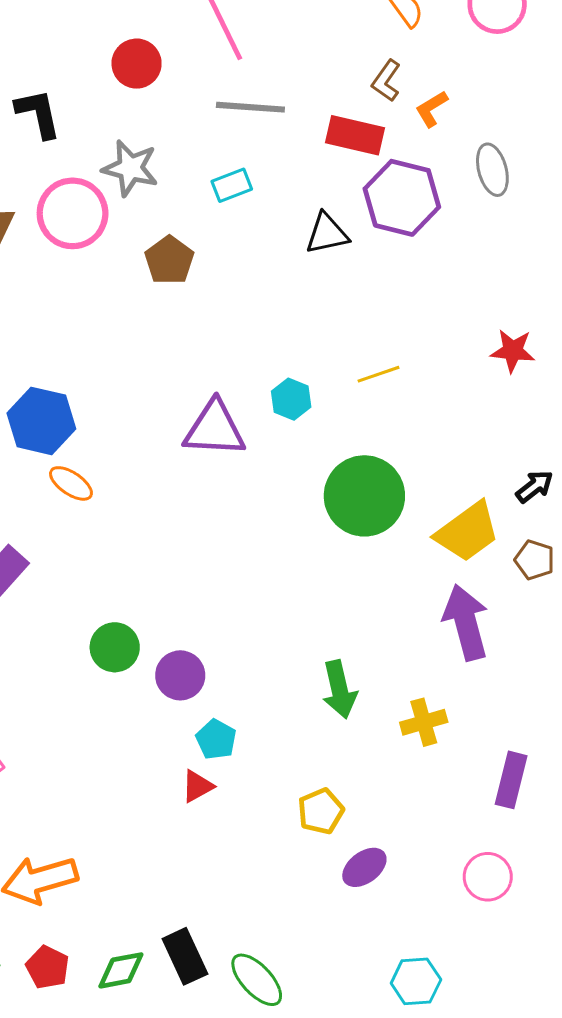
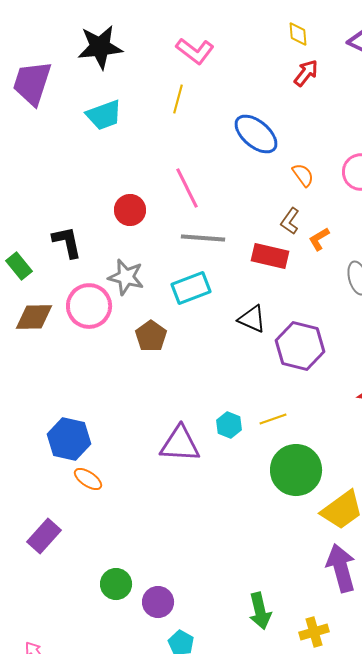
cyan rectangle: (232, 185) -> (191, 288), size x1.5
purple hexagon: (402, 198) -> (300, 346), moved
black triangle: (327, 234) -> (252, 319), turned 36
yellow line: (378, 374) -> (273, 419), moved
green circle: (364, 496) -> (296, 470), moved

